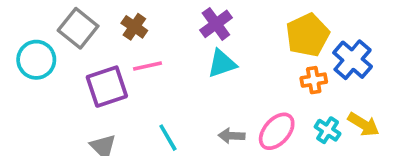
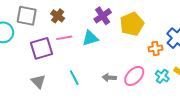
gray square: (78, 28) -> (27, 16), turned -30
yellow pentagon: (307, 35) -> (132, 24), moved
cyan triangle: (222, 64) -> (90, 38), moved

